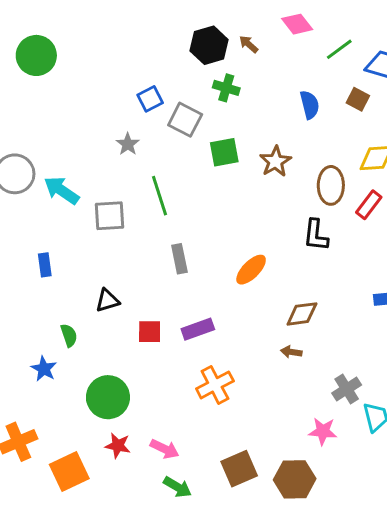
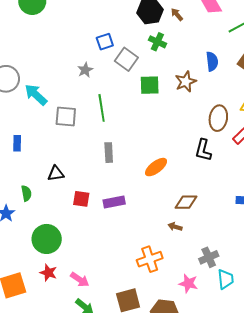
brown star: (275, 161) -> (186, 82), moved
orange cross: (215, 385) -> (150, 259), moved

